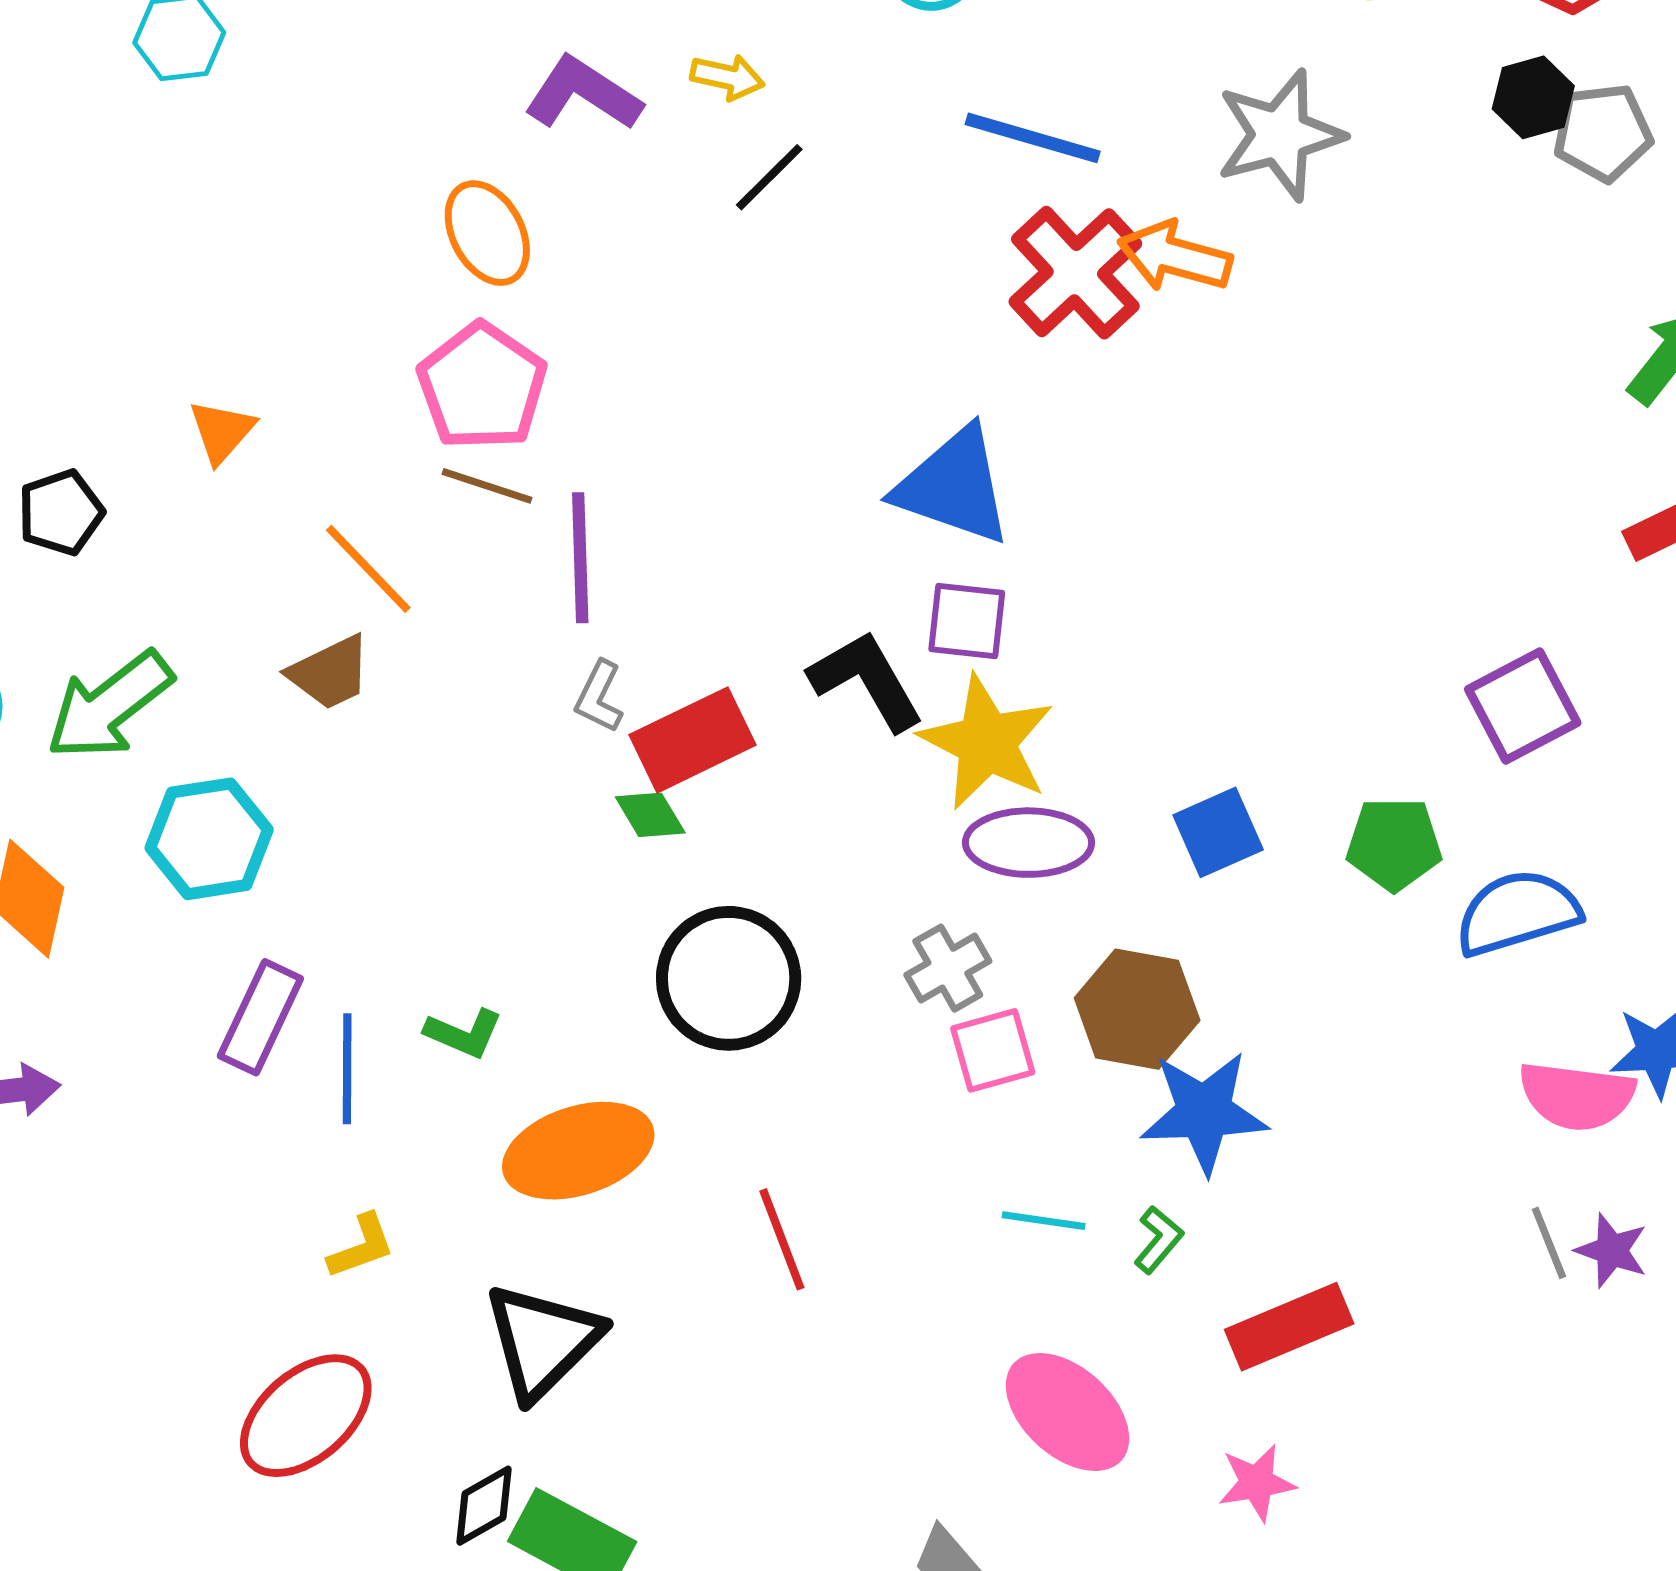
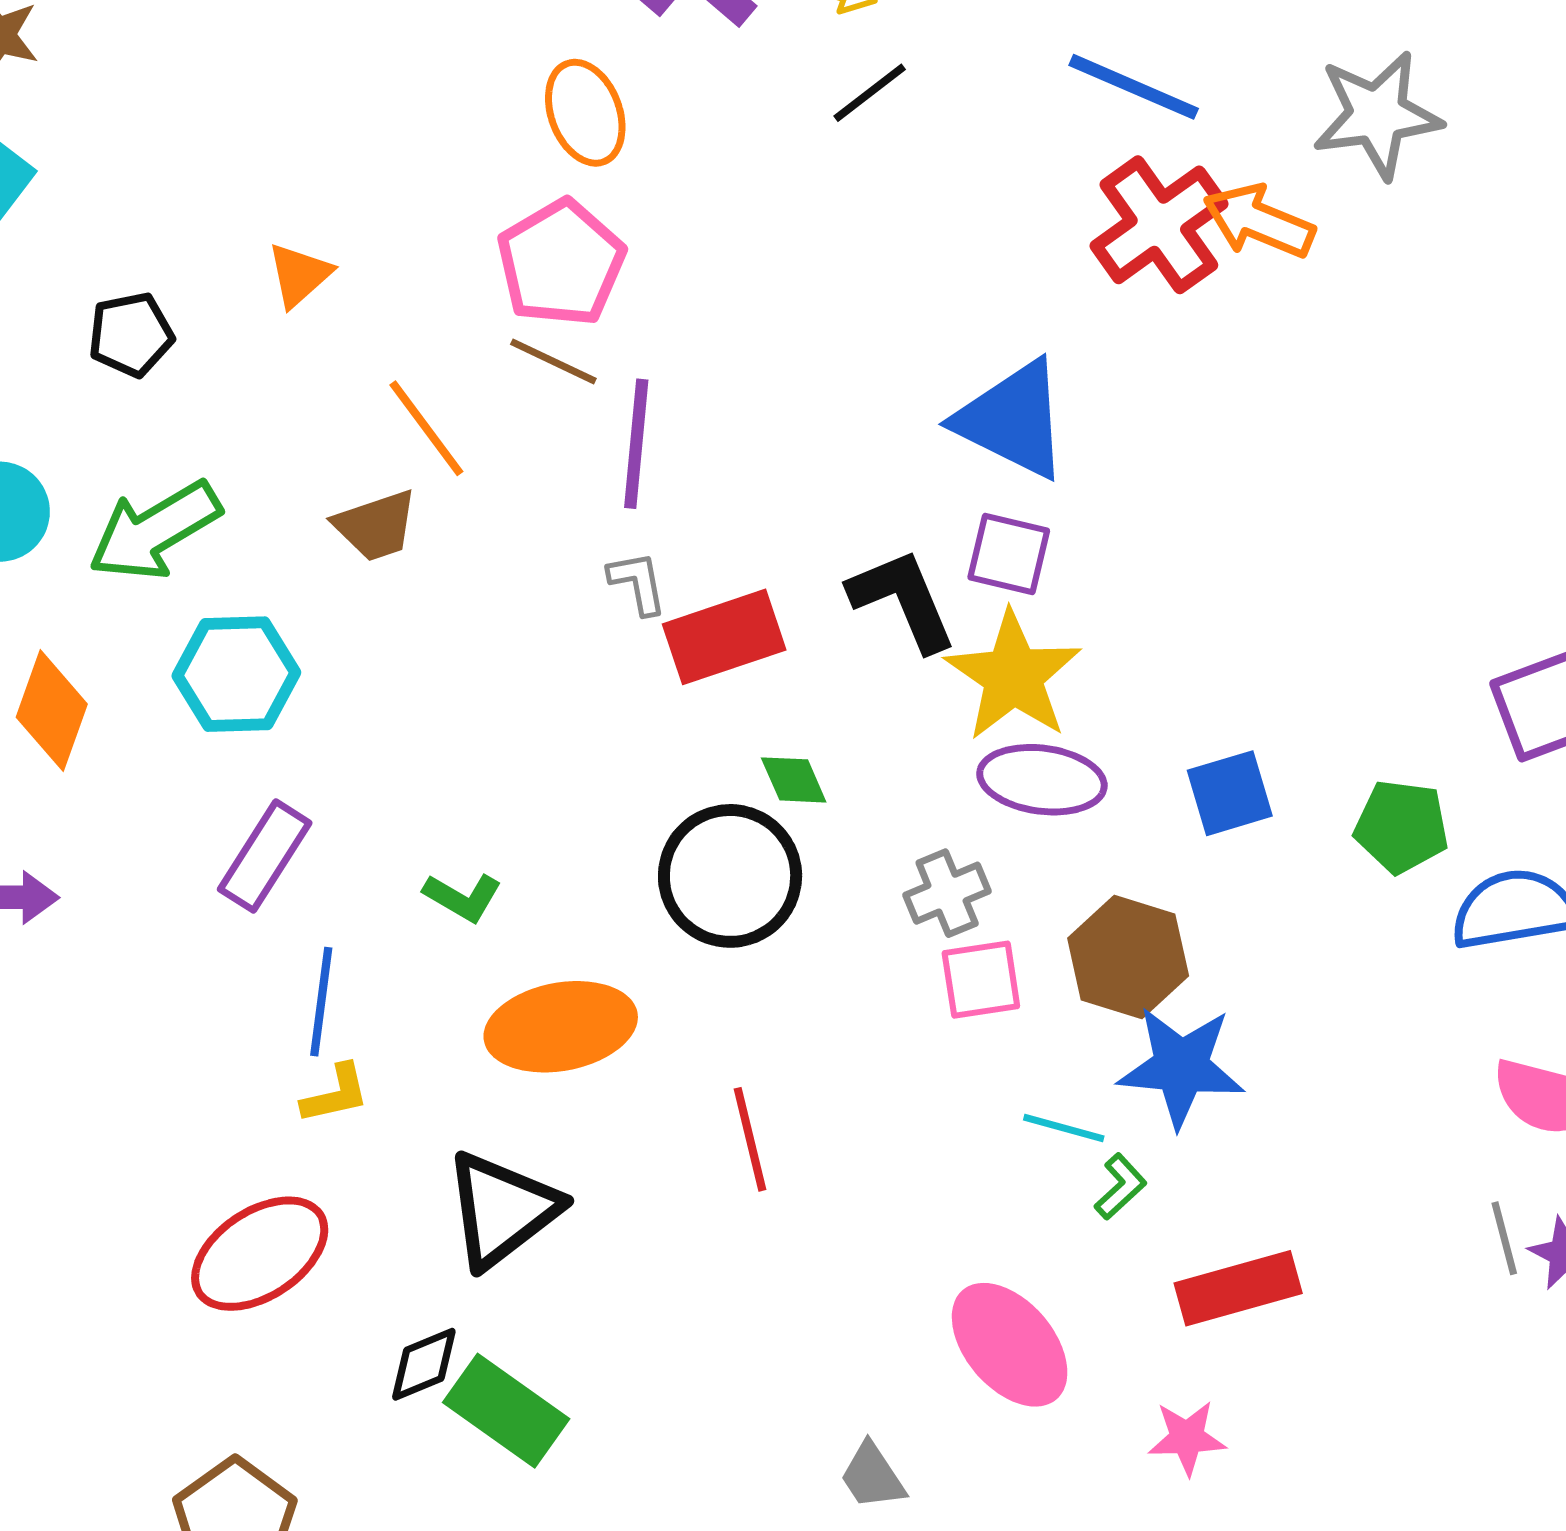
gray L-shape: (599, 697) -> (638, 583), turned 136
green diamond: (650, 815) -> (794, 780), moved
blue line: (347, 1069) -> (321, 1002), moved
cyan line: (1044, 1221) -> (1064, 1128), moved

